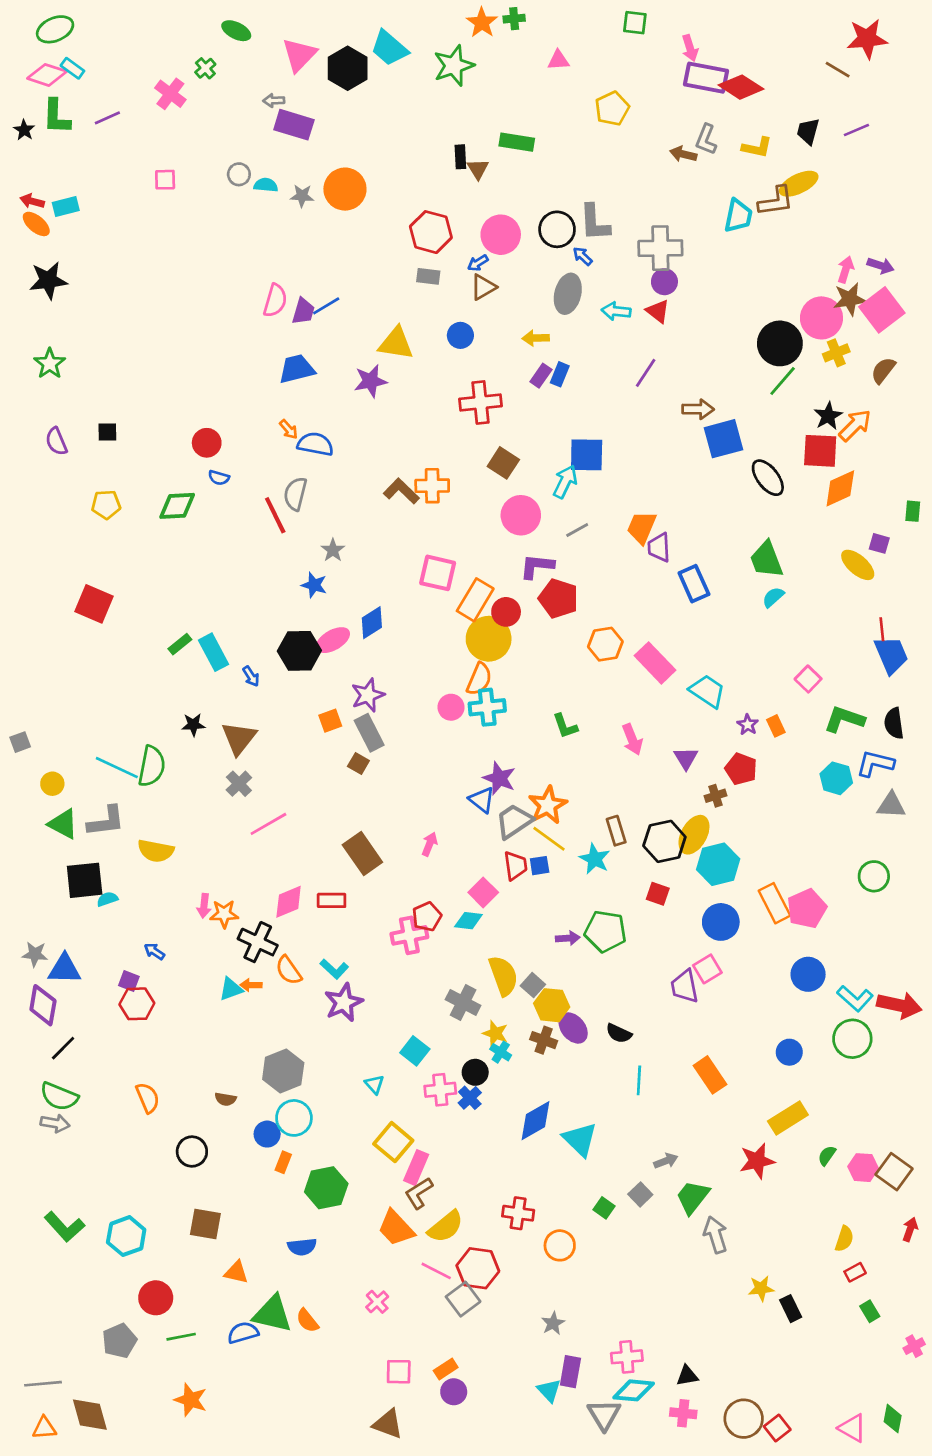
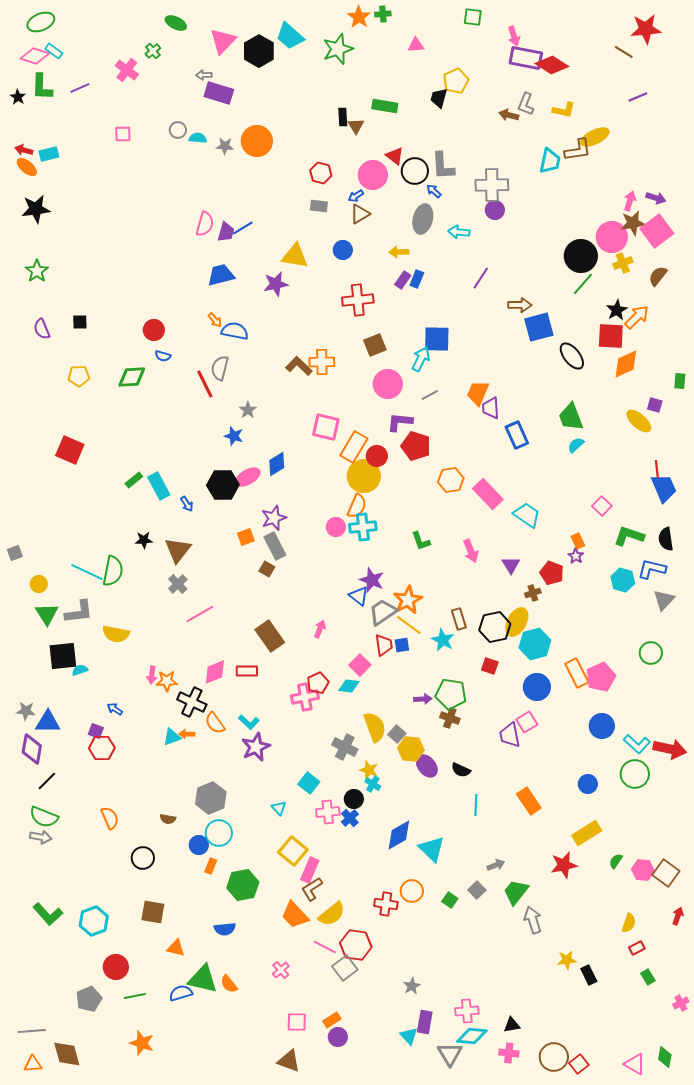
black trapezoid: (808, 131) -> (439, 98), moved
red hexagon: (431, 232) -> (321, 173), size x0.7
red triangle: (658, 311) -> (395, 156), moved
brown square: (503, 463) -> (375, 345), turned 35
purple star: (748, 725) -> (576, 556), moved
gray triangle: (891, 805) -> (664, 600), turned -50
green triangle: (63, 824) -> (47, 614), turned 30
brown cross: (544, 1040) -> (450, 718), moved
orange circle: (560, 1245) -> (412, 891), moved

